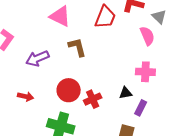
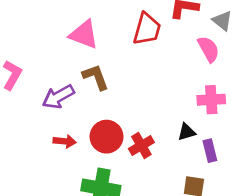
brown L-shape: (77, 47) -> (96, 77), moved
red arrow: (26, 96) -> (65, 141), moved
purple rectangle: (141, 108) -> (210, 151), turned -35

